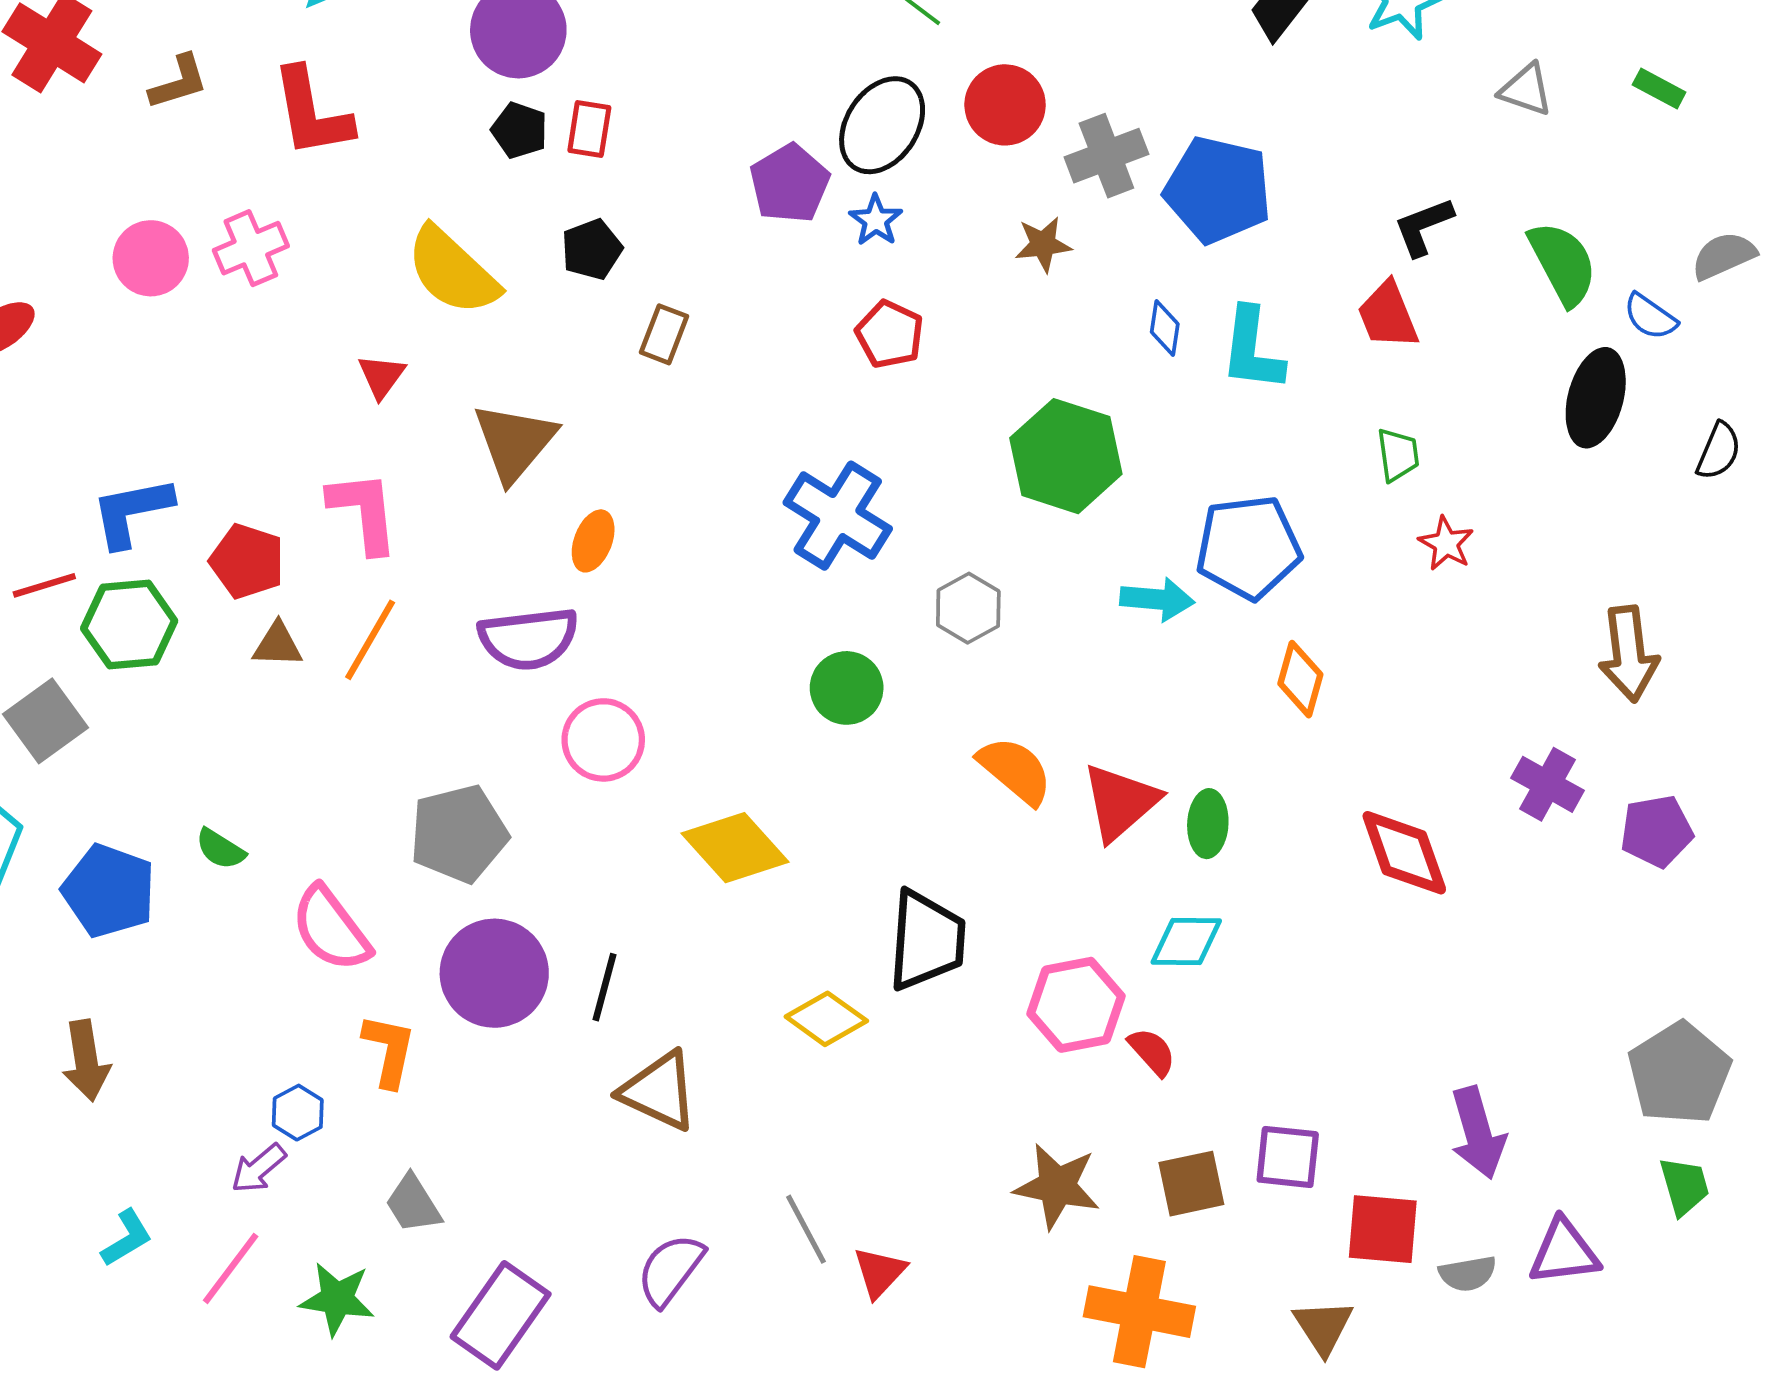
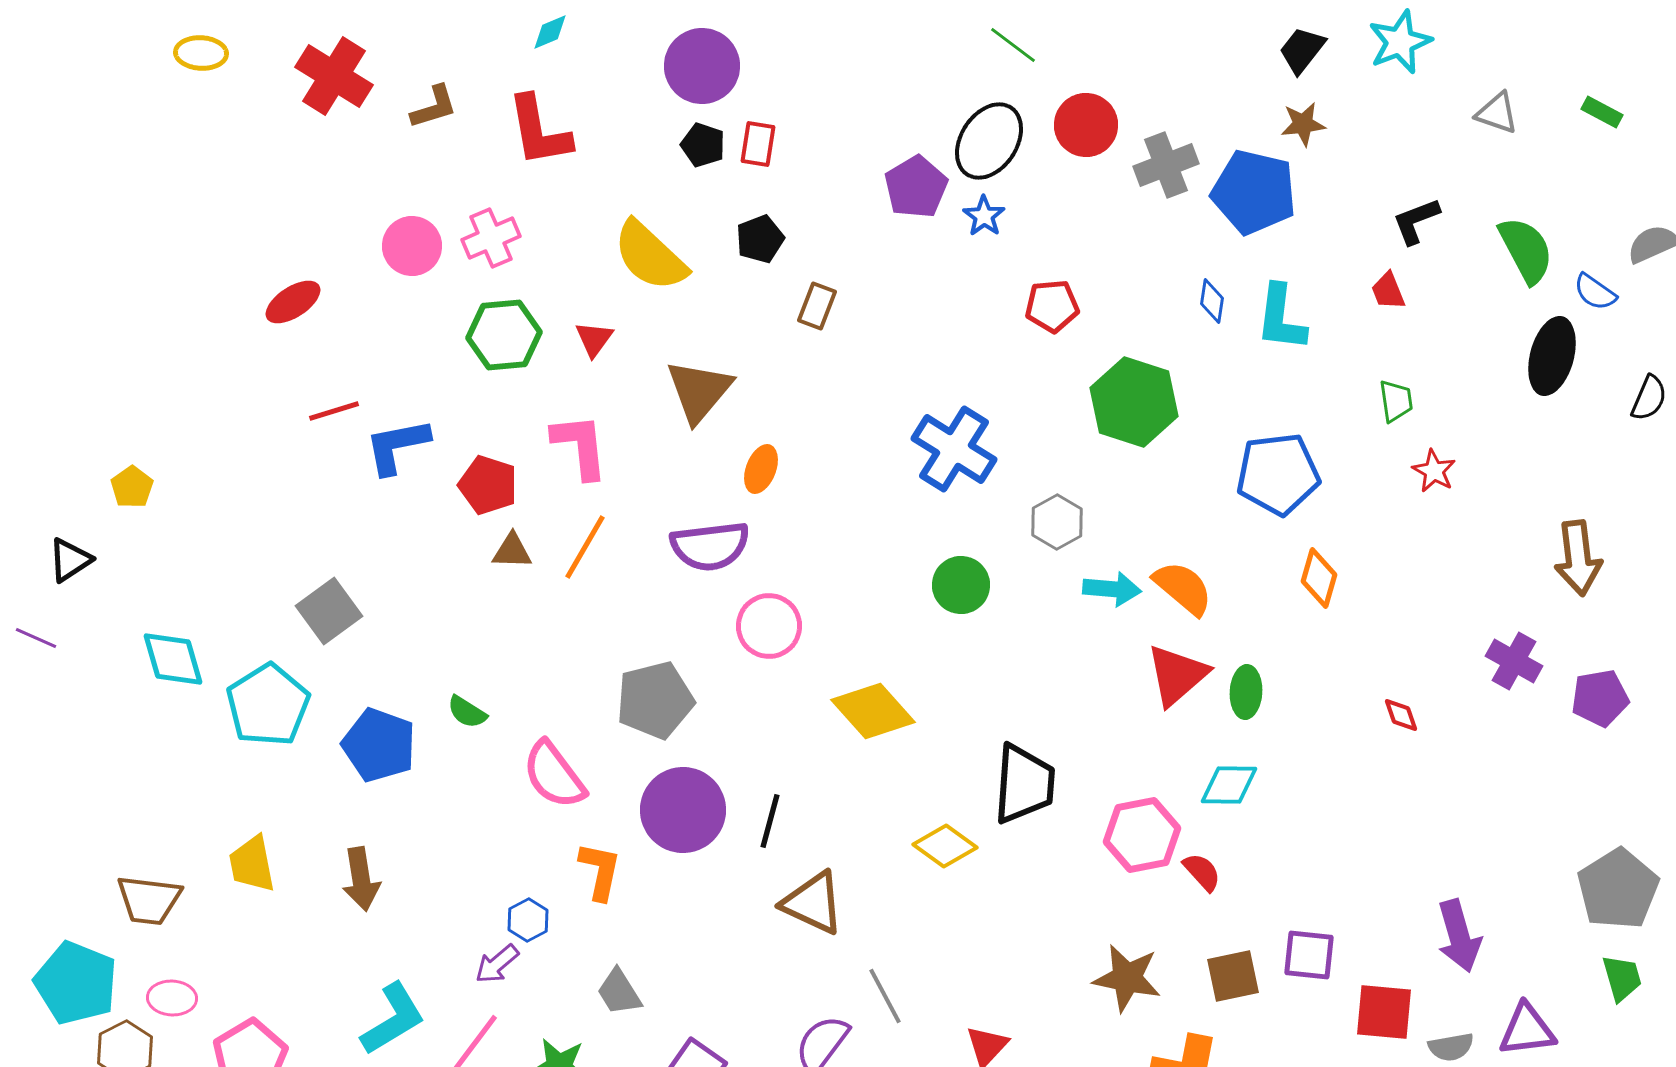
brown star: (1043, 244) -> (1303, 124), moved
red trapezoid: (1388, 315) -> (1388, 291), size x0.7
red pentagon: (890, 334) -> (1052, 306), moved, turned -30
red line: (44, 585) -> (334, 411), moved
cyan arrow: (1157, 599) -> (1112, 589), moved
green hexagon: (129, 625) -> (504, 335), moved
orange semicircle: (1015, 770) -> (1183, 588), moved
red diamond: (1404, 853) -> (1401, 715), size x0.5
gray line: (806, 1229) -> (885, 996), moved
cyan L-shape: (127, 1238) -> (393, 1019), size x1.6

